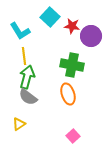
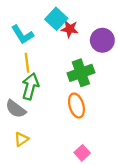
red star: (72, 26) -> (70, 29), moved
green cross: (72, 65) -> (81, 73), turned -30
gray semicircle: (28, 97) -> (16, 109), moved

